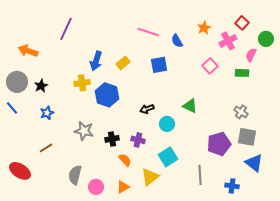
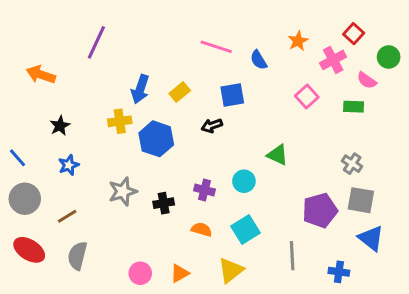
pink semicircle: (251, 55) -> (367, 80), turned -80
gray circle: (17, 82) -> (25, 199), moved
black arrow: (147, 109) -> (212, 126), moved
gray star: (84, 131) -> (123, 191), turned -30
purple cross: (138, 140) -> (204, 190), moved
orange semicircle: (125, 160) -> (202, 229), moved, turned -32
gray semicircle: (75, 175) -> (77, 256), moved
yellow triangle: (150, 177) -> (231, 270), moved

